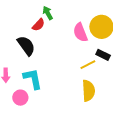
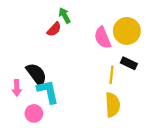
black semicircle: (26, 46) -> (36, 74), moved
yellow line: (88, 65) -> (112, 75), turned -56

